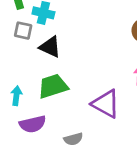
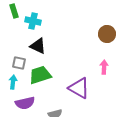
gray square: (23, 31) -> (19, 63), moved

